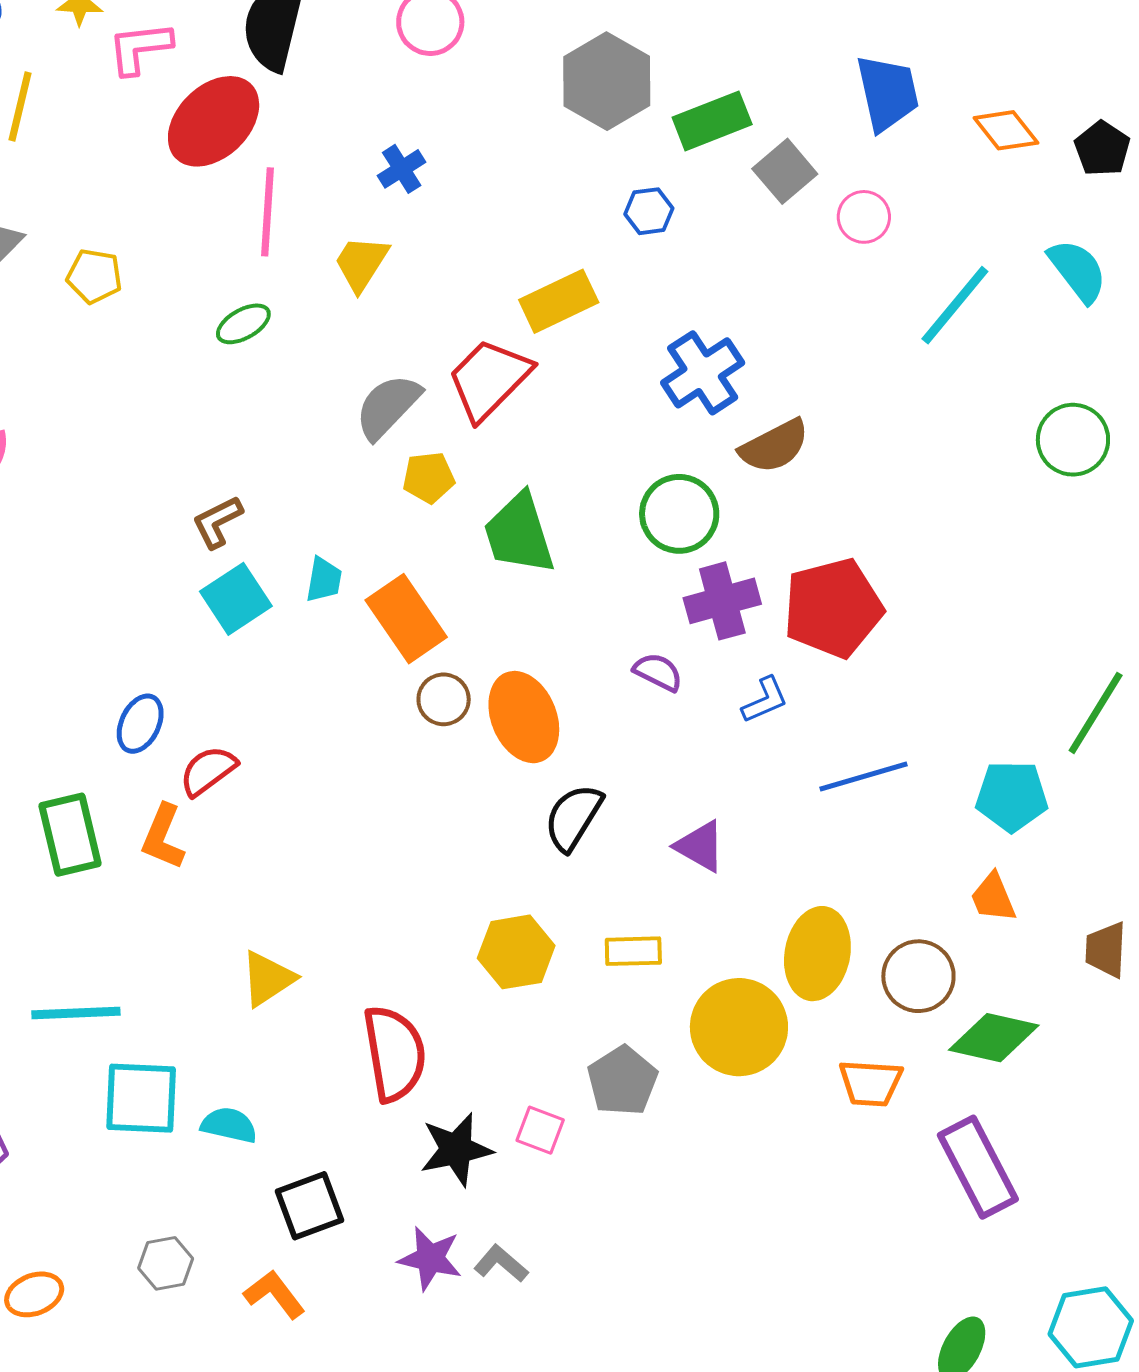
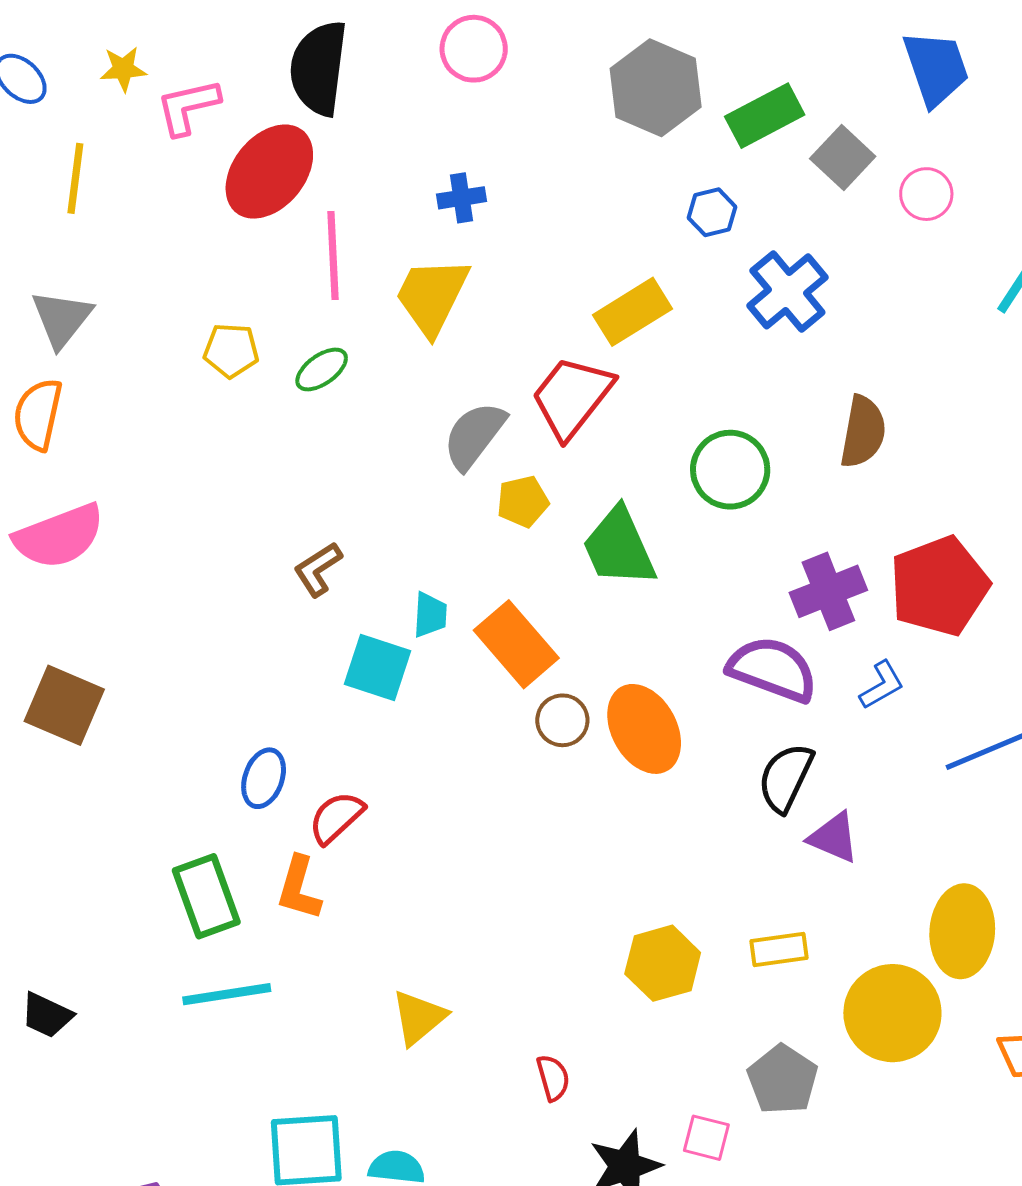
blue cross: (402, 169) -> (462, 198), turned 30
yellow trapezoid: (361, 263) -> (432, 296), size x1.4
yellow pentagon: (94, 276) -> (231, 350), moved
blue cross: (703, 373) -> (787, 291), moved
brown semicircle: (774, 446) -> (863, 432), turned -46
green circle: (679, 514) -> (730, 470), moved
cyan square: (236, 599) -> (377, 667), moved, turned -32
purple semicircle: (658, 672) -> (772, 669), size x1.8
black semicircle: (573, 817) -> (786, 778), moved
cyan line: (76, 1013) -> (227, 994), moved
red semicircle: (394, 1054) -> (553, 1078), size x0.5

